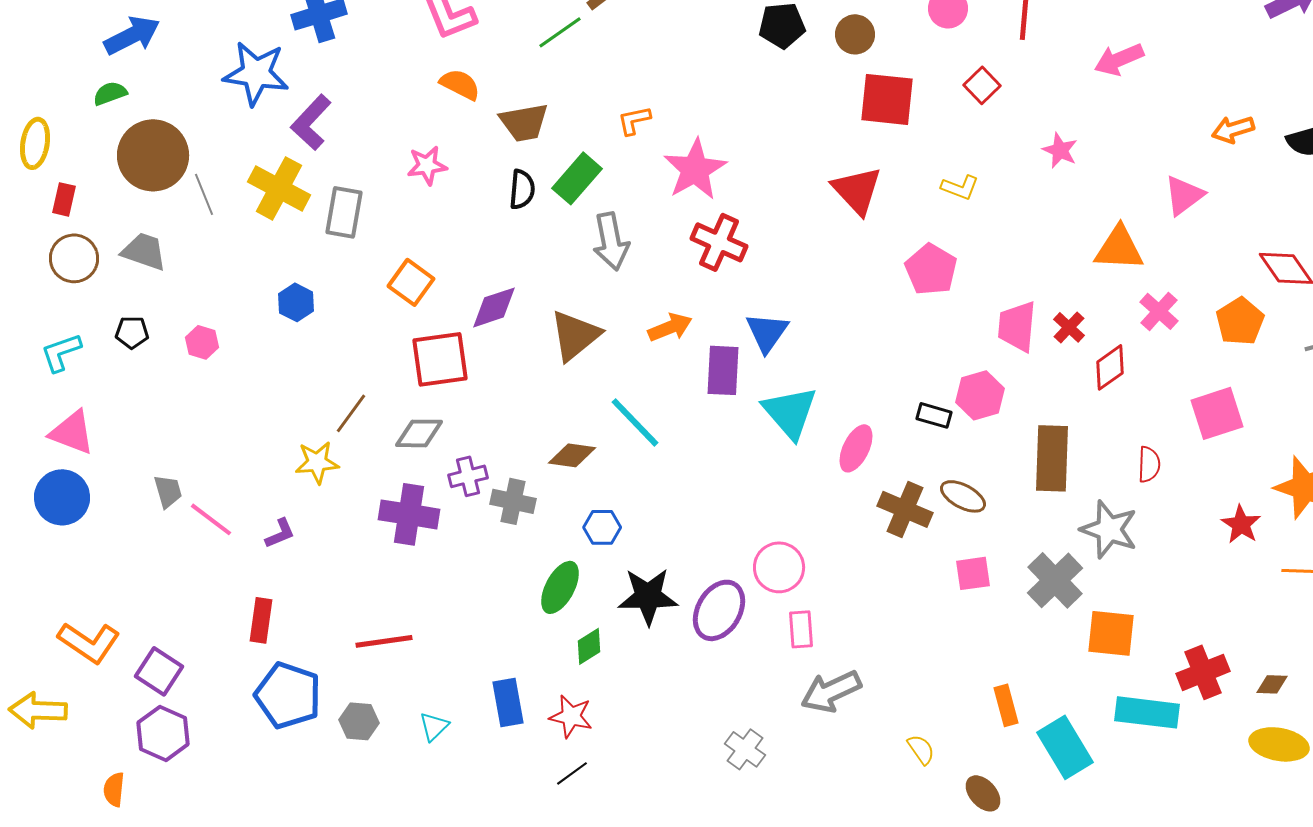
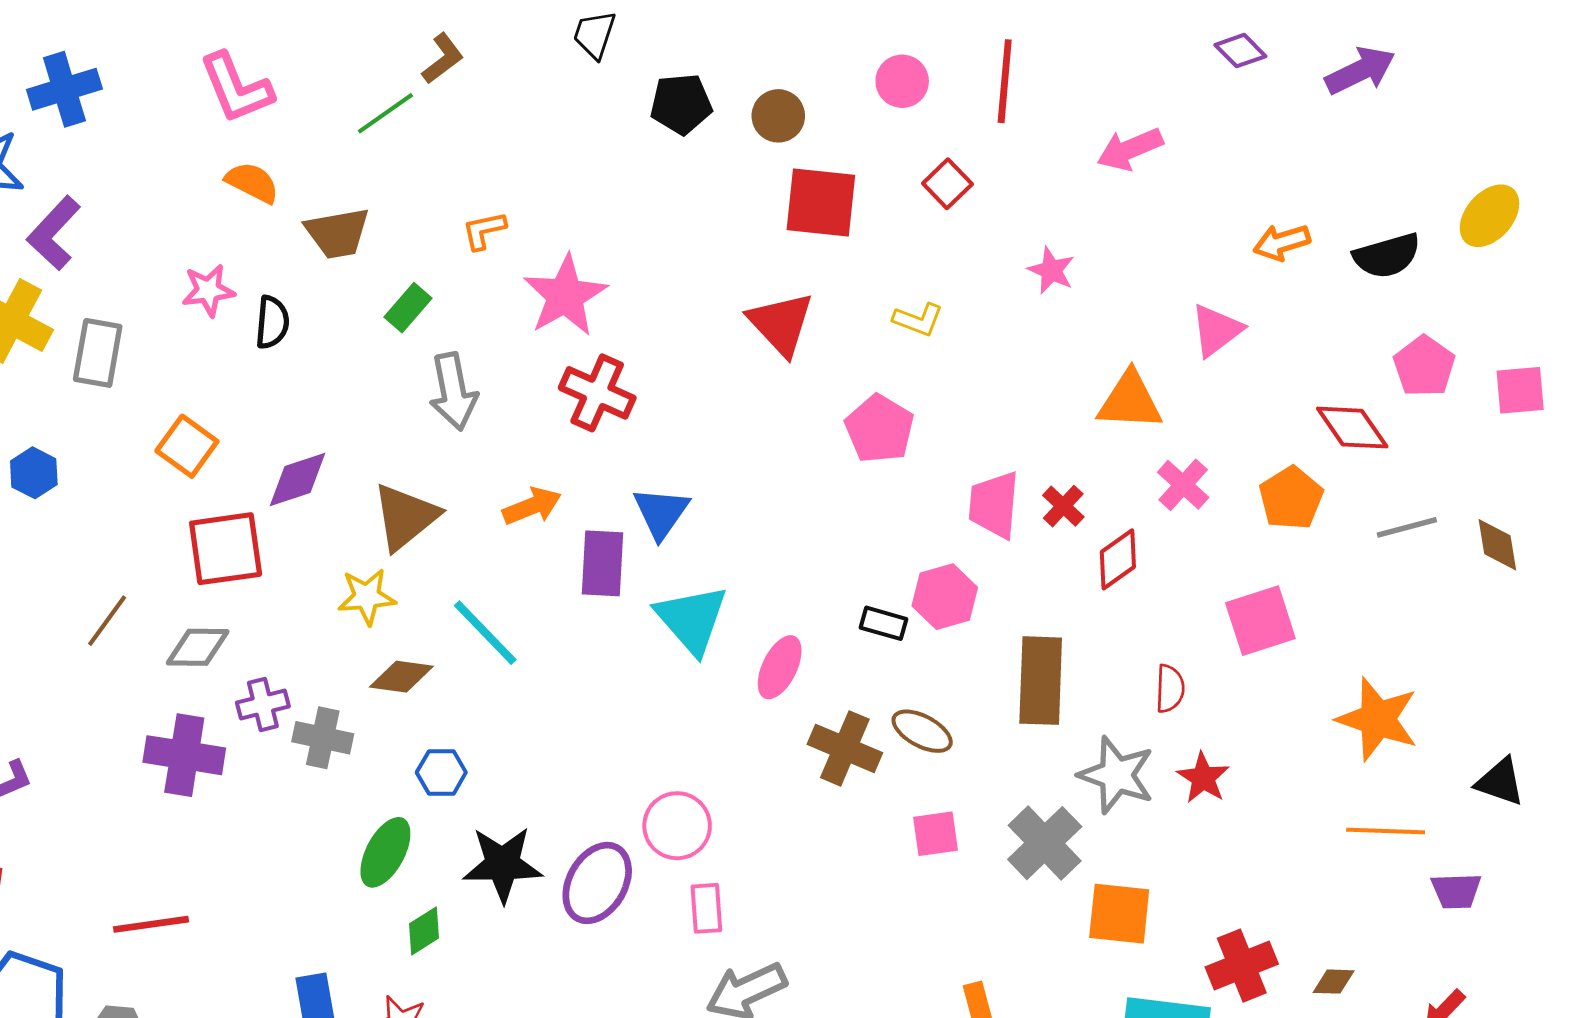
green rectangle: (577, 178) -> (408, 308), size x0.7
black semicircle: (522, 189) -> (272, 322), moved
yellow star: (317, 462) -> (367, 597), moved
red star: (1241, 524) -> (1203, 778), moved

